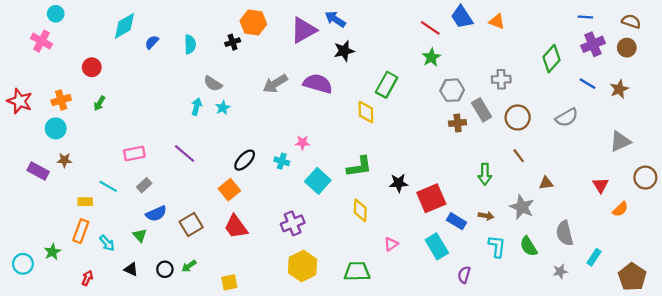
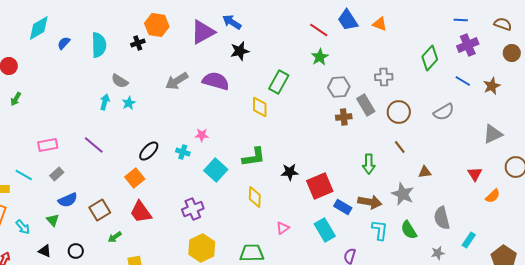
cyan semicircle: (190, 44) -> (99, 45), size x1.4
brown circle: (627, 48) -> (512, 53), moved
brown arrow: (486, 216) -> (370, 202), size x1.6
green arrow: (189, 266) -> (115, 237), moved

